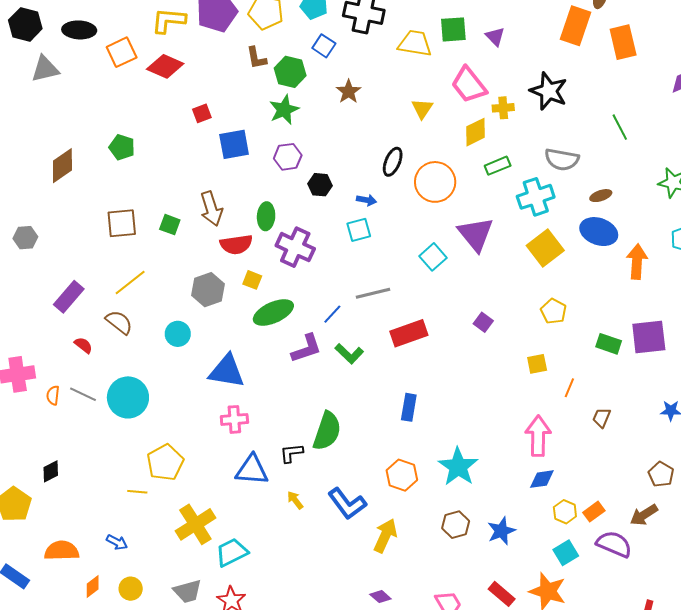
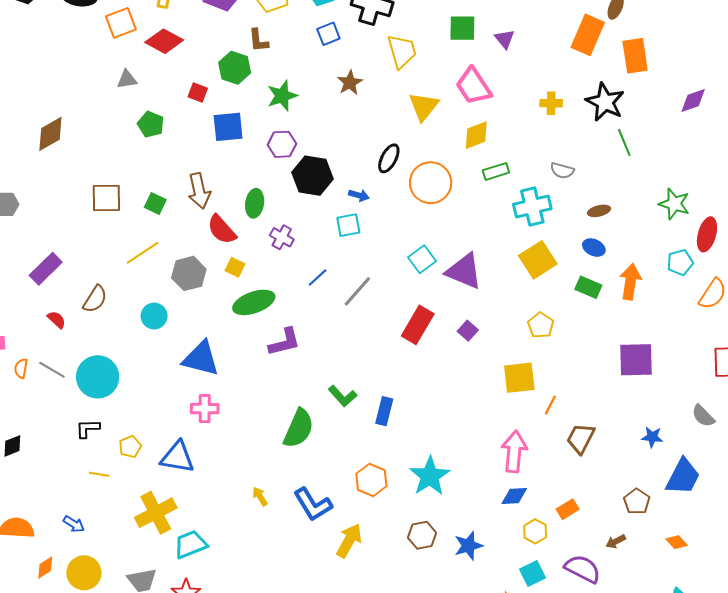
yellow trapezoid: (415, 43) -> (402, 51), moved, turned 60
blue square: (324, 46) -> (328, 34), turned 30
gray triangle: (45, 69) -> (127, 79), moved, size x0.7
green hexagon: (290, 72) -> (235, 68), moved
black star: (549, 91) -> (605, 102), moved
yellow cross: (503, 108) -> (551, 103), moved
yellow triangle: (422, 109) -> (424, 106), size x1.4
red square: (202, 113) -> (198, 92), turned 36
green pentagon: (122, 147) -> (151, 124), moved
gray semicircle: (562, 159) -> (562, 171), size x0.7
black hexagon: (320, 185) -> (312, 176), size x1.6
blue ellipse: (599, 232) -> (594, 248), size x0.6
purple triangle: (476, 234) -> (464, 271), moved, turned -33
red semicircle: (236, 244) -> (222, 230), turned 52
purple cross: (295, 247) -> (282, 237), size x0.6
yellow line: (130, 282) -> (143, 253), moved
gray line: (373, 293) -> (357, 291), turned -40
blue line: (332, 314) -> (318, 278), moved
brown semicircle: (119, 322) -> (95, 299), turned 80
red rectangle: (409, 333) -> (418, 325), moved, turned -45
green rectangle: (609, 344) -> (588, 287), moved
green L-shape: (349, 354) -> (343, 396), moved
yellow square: (537, 364) -> (519, 378), size x1.6
brown trapezoid: (602, 418) -> (581, 438), size x1.5
black L-shape: (291, 453) -> (88, 429), moved
yellow pentagon: (165, 463) -> (130, 447), size x0.6
blue triangle: (252, 470) -> (178, 457), moved
orange rectangle: (594, 512) -> (568, 509), moved
brown arrow: (644, 515) -> (616, 541), size x0.7
yellow circle: (131, 589) -> (84, 573), size x1.4

